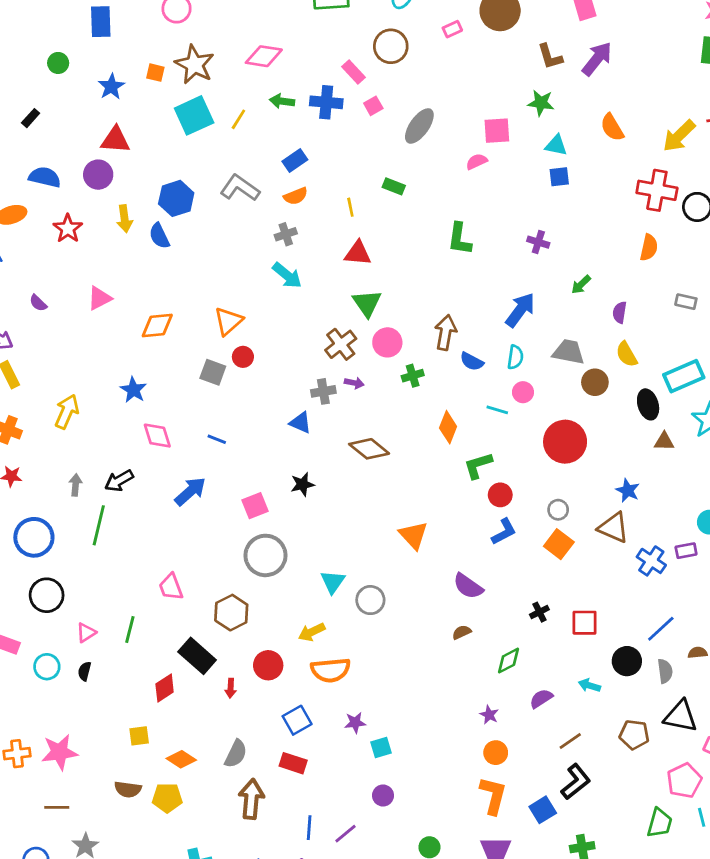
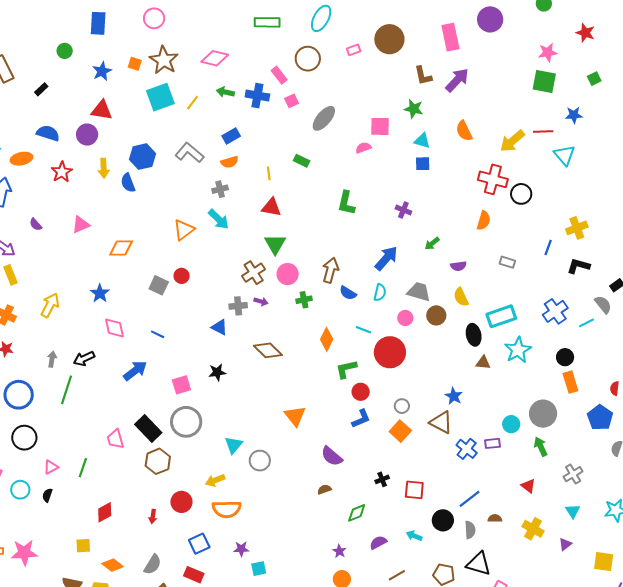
purple semicircle: (620, 312) -> (458, 266), turned -112
orange triangle: (228, 321) -> (184, 230), moved
pink circle: (523, 392) -> (405, 318), moved
red circle: (565, 442) -> (390, 352), moved
black rectangle: (197, 656) -> (148, 428), moved

